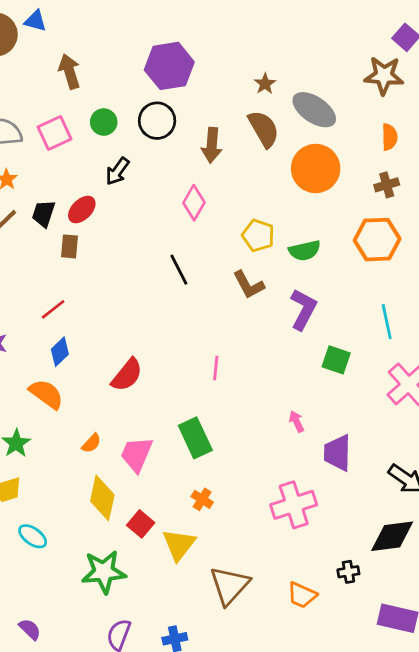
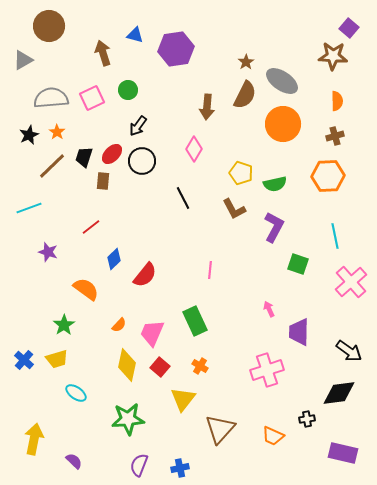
blue triangle: (35, 21) -> (135, 35), moved
black circle: (157, 121) -> (142, 161), moved
brown semicircle: (264, 129) -> (245, 95), turned 56
blue diamond: (60, 352) -> (114, 259), moved
red square: (141, 524) -> (160, 367), moved

